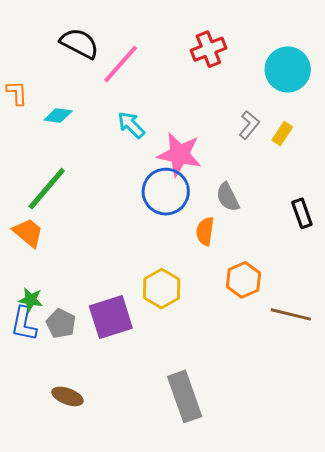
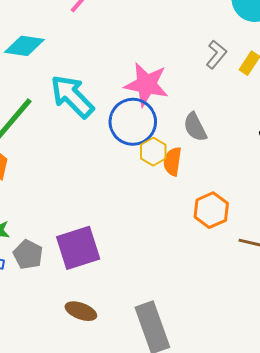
cyan diamond: (58, 115) -> (24, 46), size x1.4
cyan arrow: (131, 125) -> (72, 96), moved, size x1.6
yellow hexagon: (162, 289) -> (153, 152), moved, size x0.7
brown ellipse: (68, 396) -> (81, 311), moved

